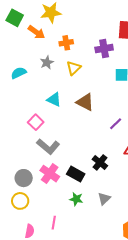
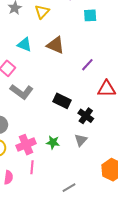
black cross: (100, 162) -> (86, 116), moved
pink cross: (50, 174) -> (26, 145), moved, turned 36
black rectangle: (76, 174) -> (62, 101), moved

